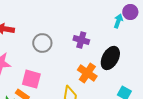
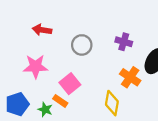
pink square: (31, 79) -> (70, 84), turned 36

